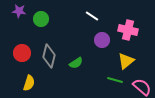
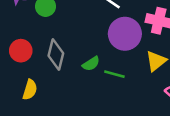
purple circle: (102, 40) -> (125, 34), size x1.6
green line: (115, 80) -> (114, 74), moved

